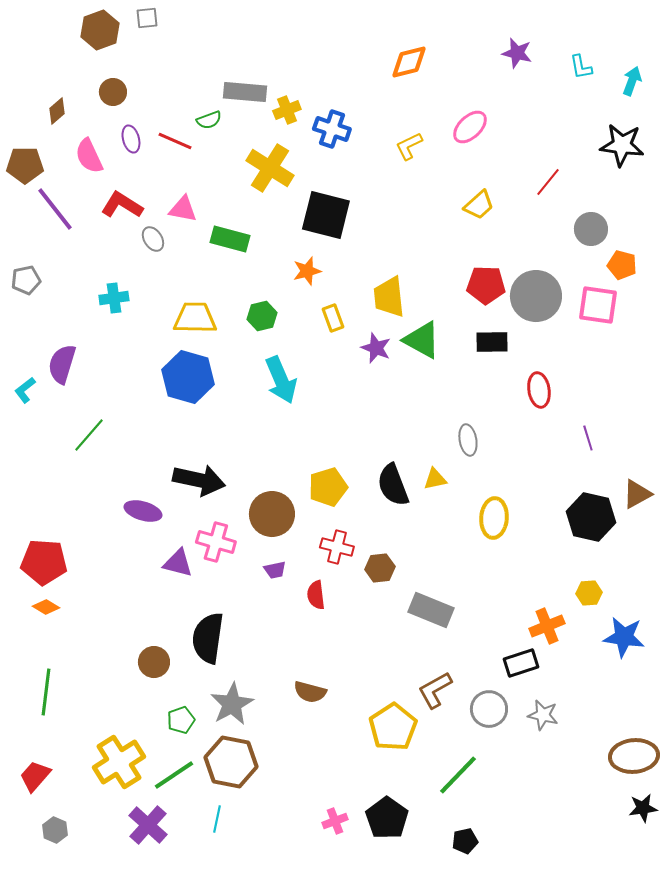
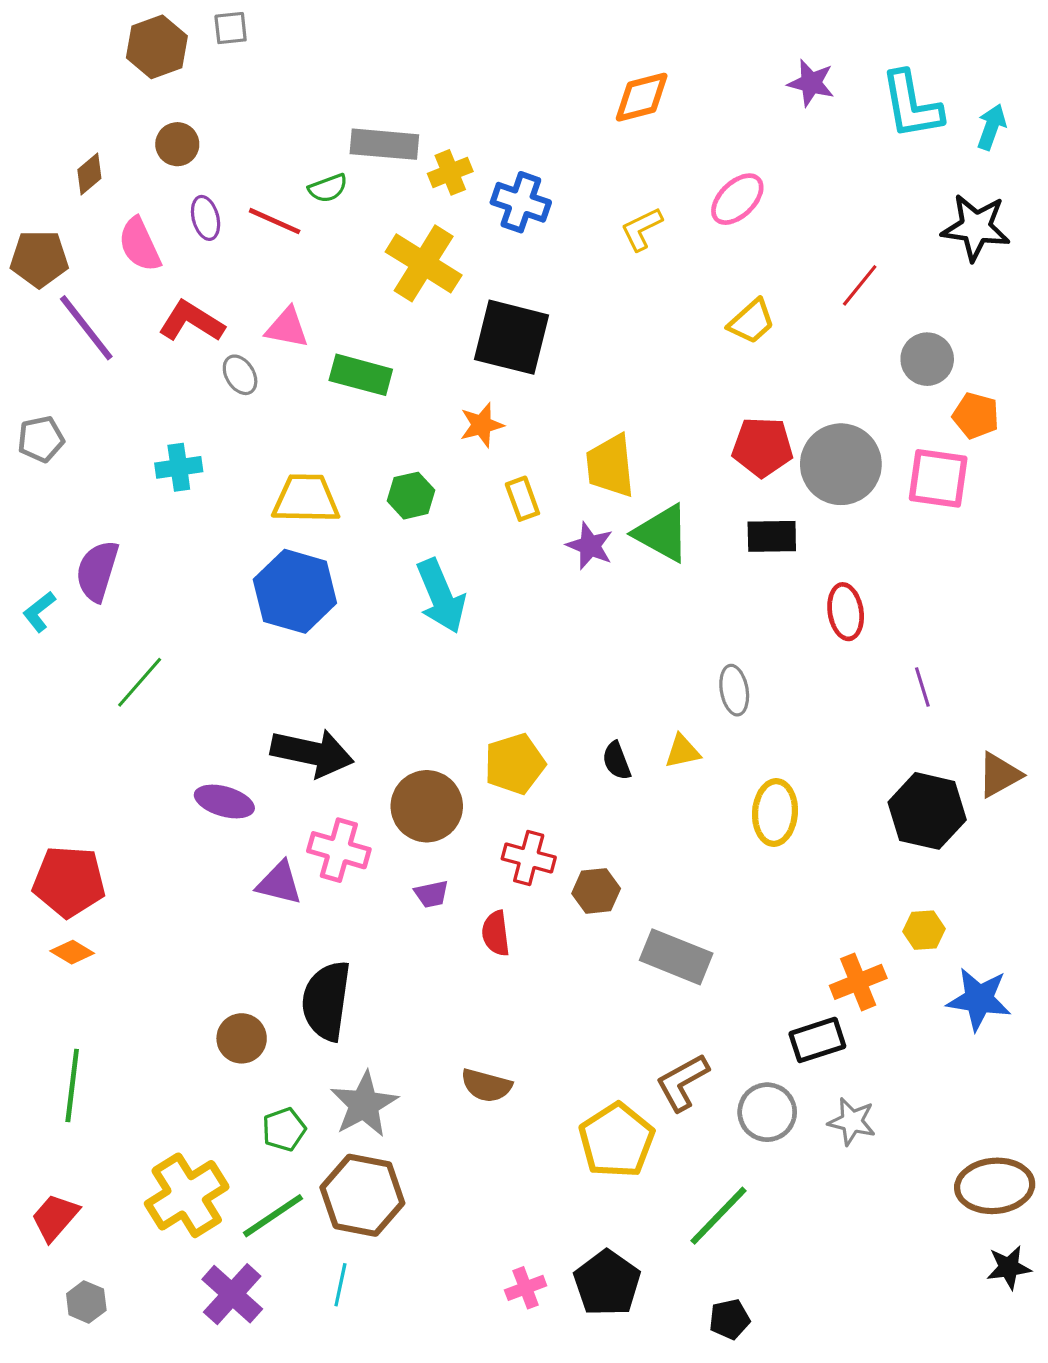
cyan L-shape: (581, 67) -> (911, 105), size x1.8
black semicircle: (393, 485) -> (617, 761), size x0.6

